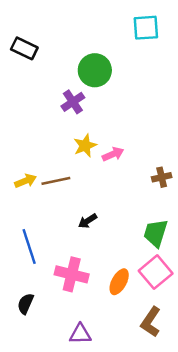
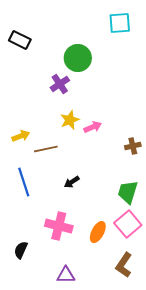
yellow arrow: (26, 181) -> (21, 136), moved
blue line: (29, 246) -> (24, 182), moved

